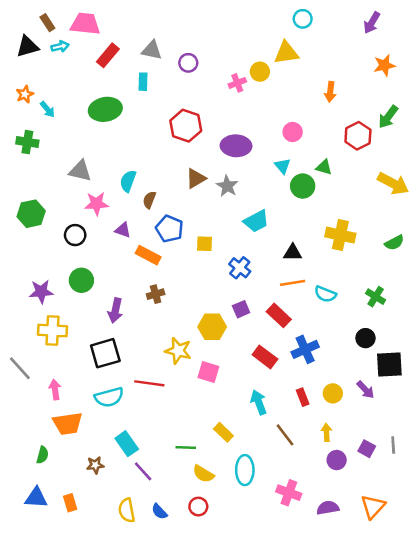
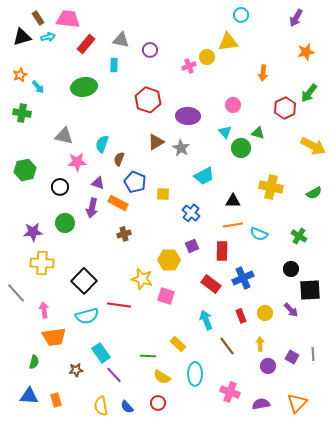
purple arrow: (115, 310) -> (92, 208), moved
red rectangle: (279, 315) -> (222, 251), turned 48
black square: (105, 353) -> (84, 281), turned -30

